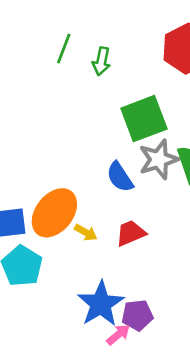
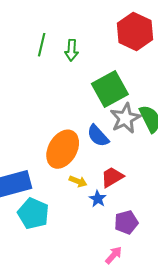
orange ellipse: (54, 213) -> (63, 149), moved
blue star: (101, 304) -> (98, 199), moved, size x0.5
purple pentagon: (137, 315) -> (126, 222), moved

